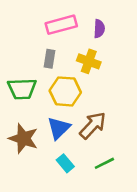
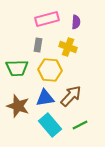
blue triangle: (59, 128) -> (45, 98), turned 36
cyan rectangle: (65, 163) -> (50, 125), size x1.6

